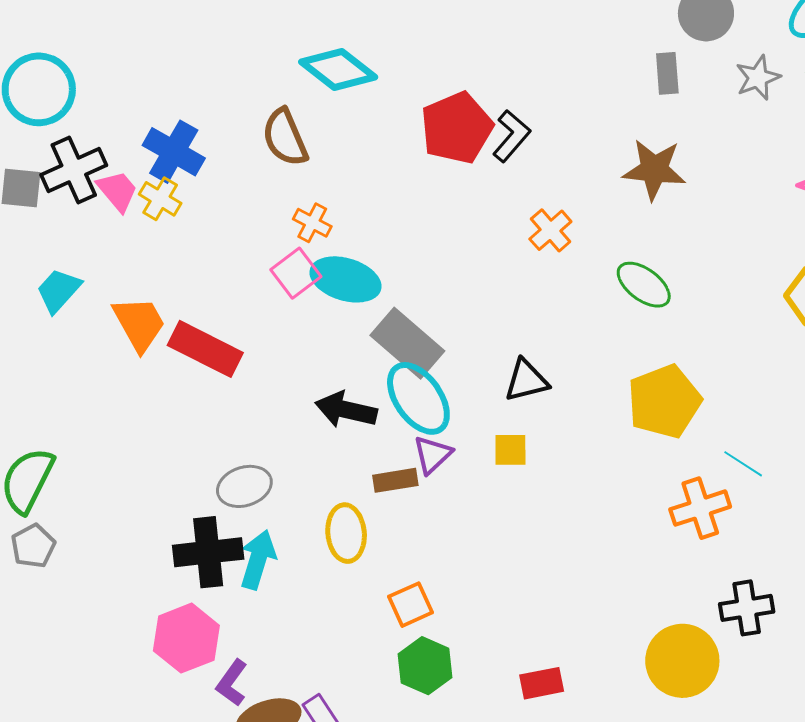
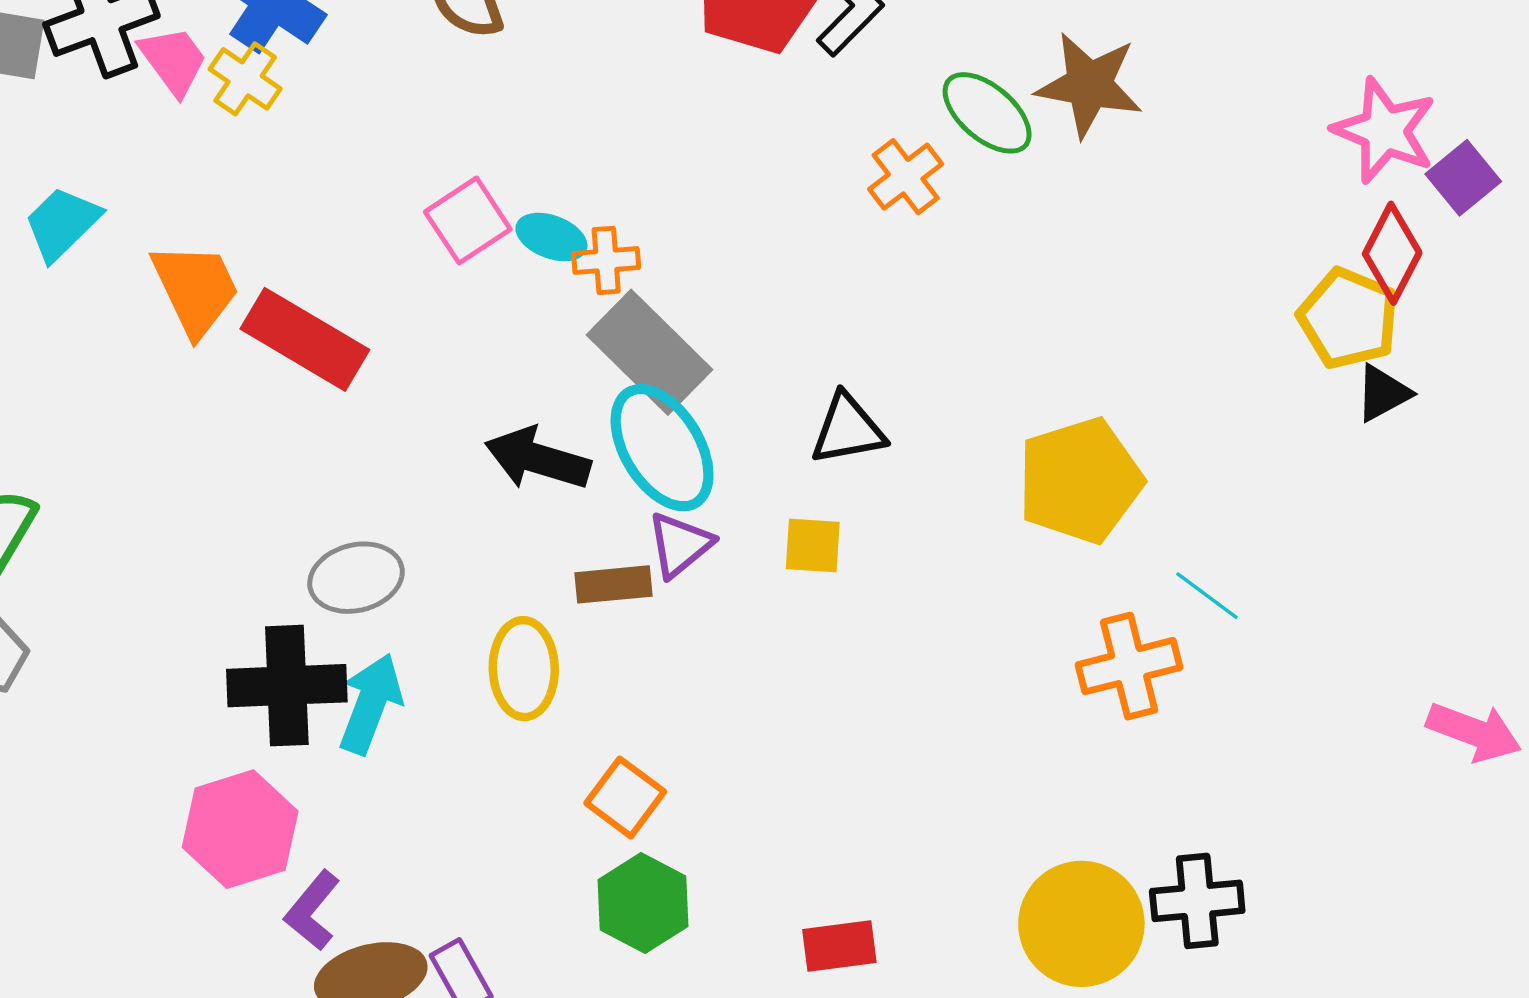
orange cross: (312, 223) -> (606, 260), moved, turned -36
cyan ellipse: (346, 279) -> (551, 237), size x0.6
green ellipse: (644, 285) -> (987, 113), moved
orange square: (410, 605) -> (625, 797), turned -33
black cross: (747, 608) -> (1197, 901), moved

